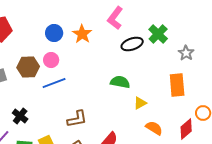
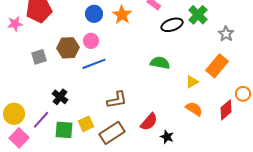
orange rectangle: (177, 85) -> (217, 66), turned 45
yellow triangle: (140, 103) -> (192, 82), moved

